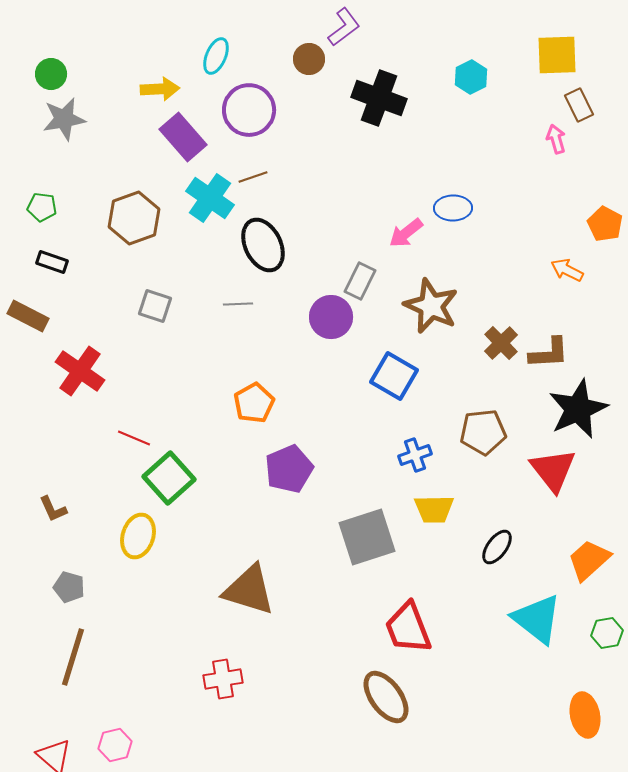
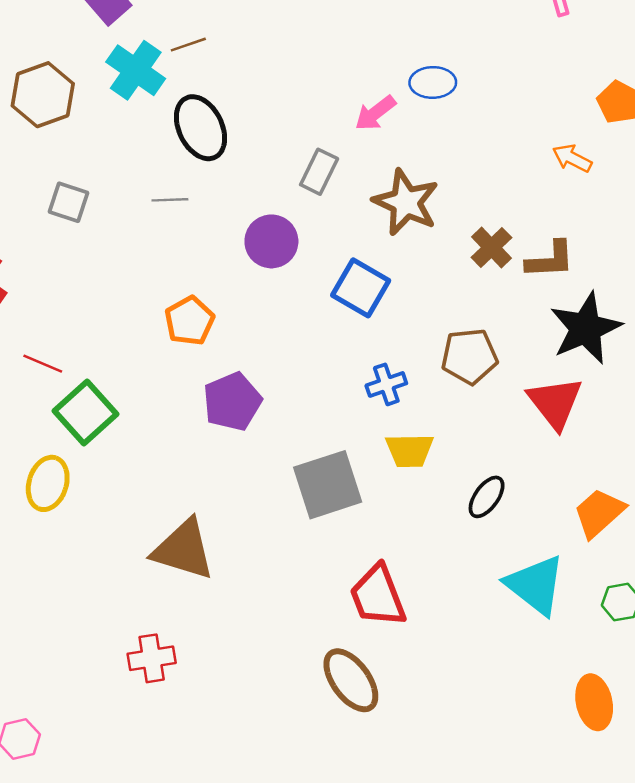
purple circle: (331, 317) -> (271, 241), moved

